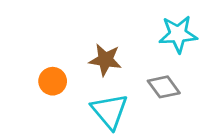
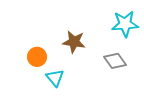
cyan triangle: (110, 111) -> (55, 78), moved, size x0.7

